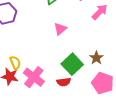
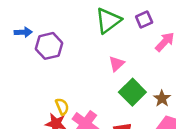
green square: (72, 64) -> (132, 92), moved

